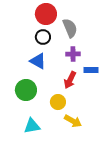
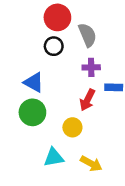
blue triangle: (38, 61) -> (34, 82), moved
yellow arrow: (73, 121) -> (91, 164), moved
cyan triangle: (32, 126) -> (54, 157), moved

